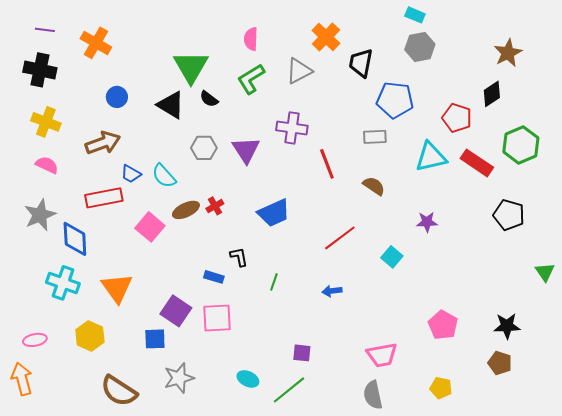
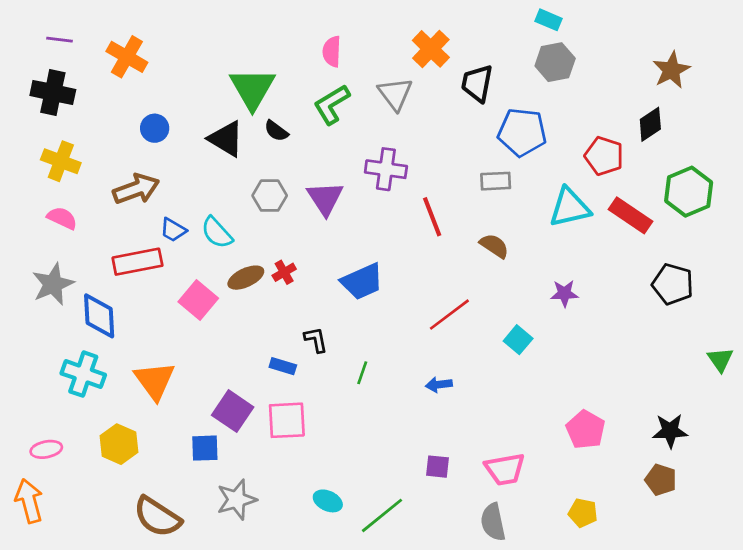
gray triangle: (299, 71) -> (395, 94), turned -40
purple square: (302, 353) -> (437, 467), moved

